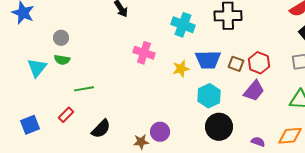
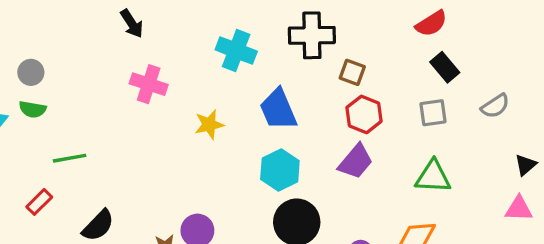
pink cross: (144, 53) -> (149, 84), moved
blue trapezoid: (208, 60) -> (278, 109), turned 68
brown square: (236, 64) -> (352, 72), moved
yellow star: (181, 69) -> (209, 125), moved

